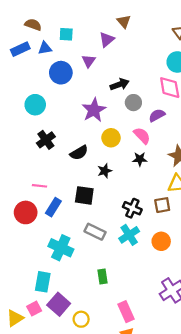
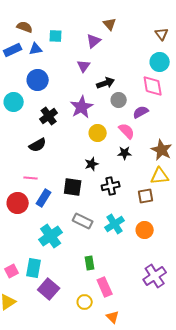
purple triangle: (89, 61) -> (84, 66), moved
blue circle: (61, 73) -> (38, 80), moved
cyan circle: (35, 105) -> (14, 102), moved
black cross: (46, 140) -> (49, 116), moved
black semicircle: (79, 153) -> (38, 145), moved
black cross: (132, 208) -> (111, 186), moved, turned -36
cyan cross: (61, 248) -> (51, 236), turned 30
pink square: (34, 309) -> (12, 271), moved
pink rectangle: (126, 312) -> (105, 287), moved
yellow circle: (81, 319) -> (85, 302), moved

